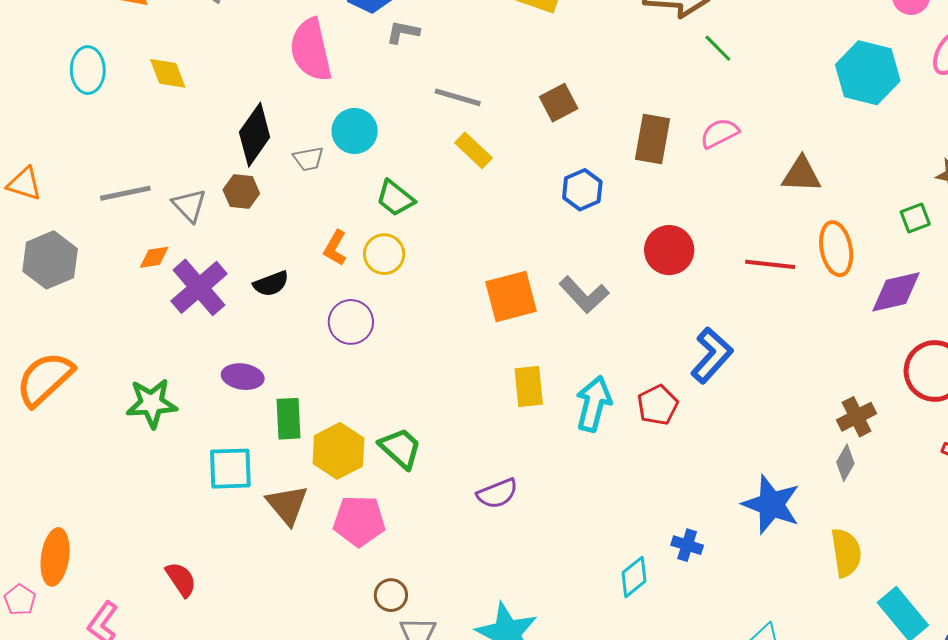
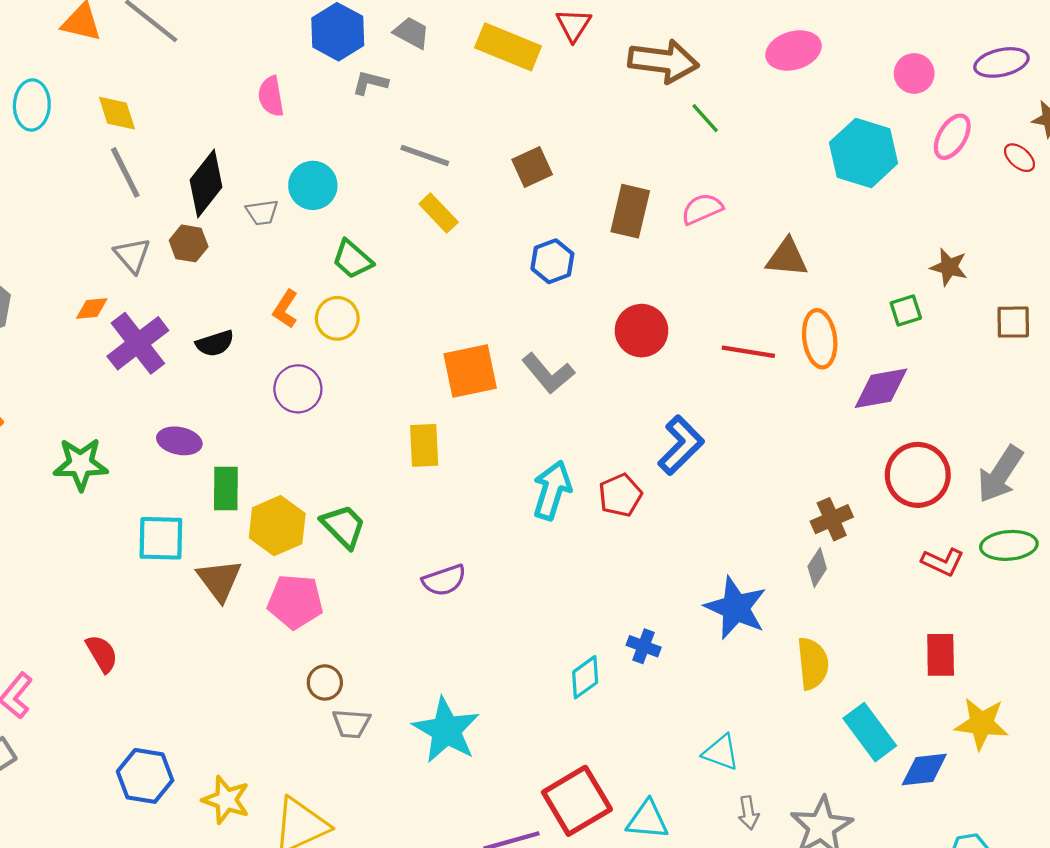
pink semicircle: (311, 50) -> (271, 96), size x0.6
gray line: (125, 193) -> (125, 172), moved, turned 72
yellow rectangle: (529, 387) -> (424, 445), moved

